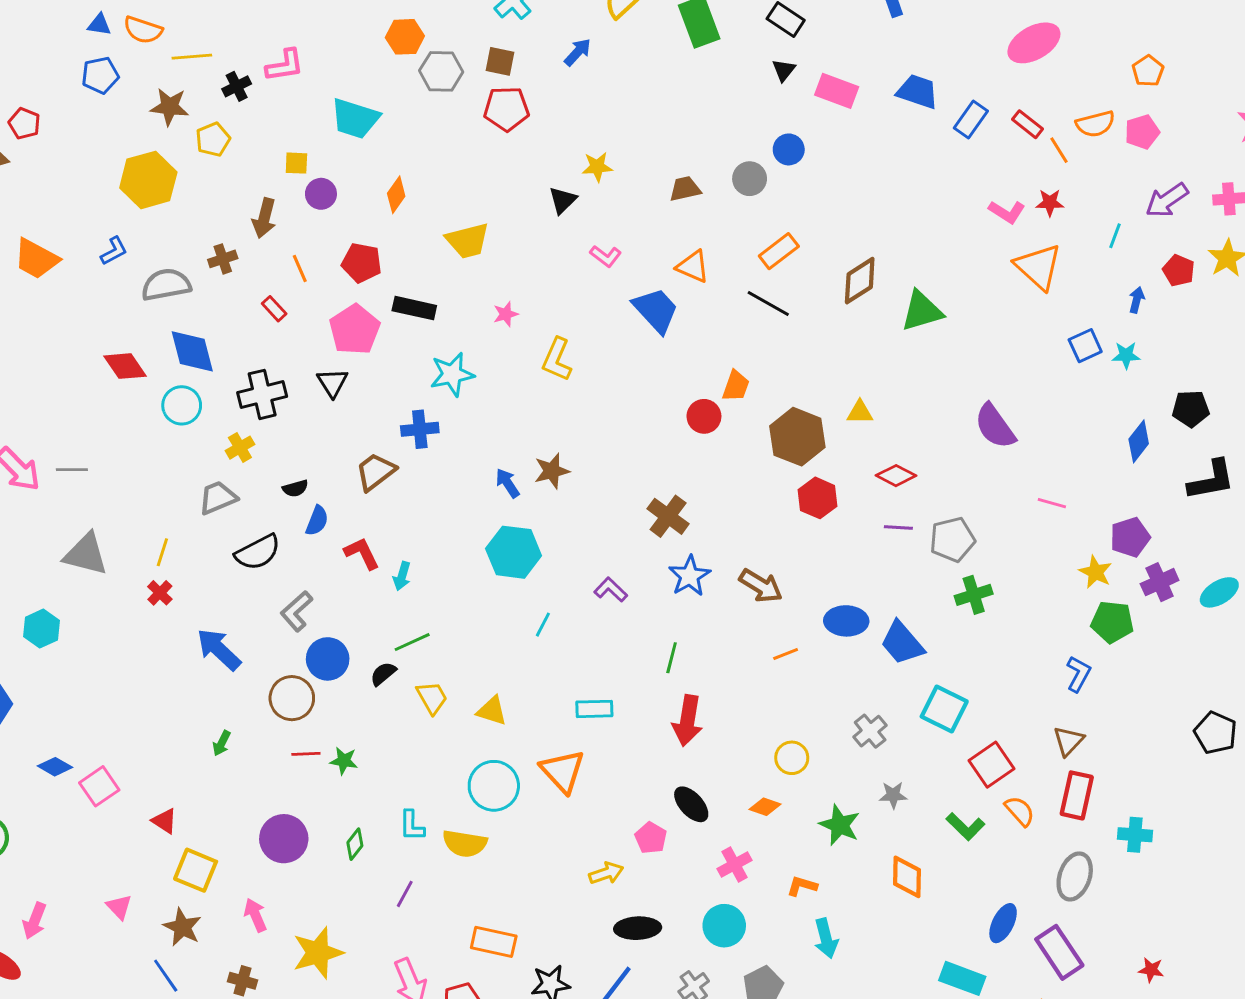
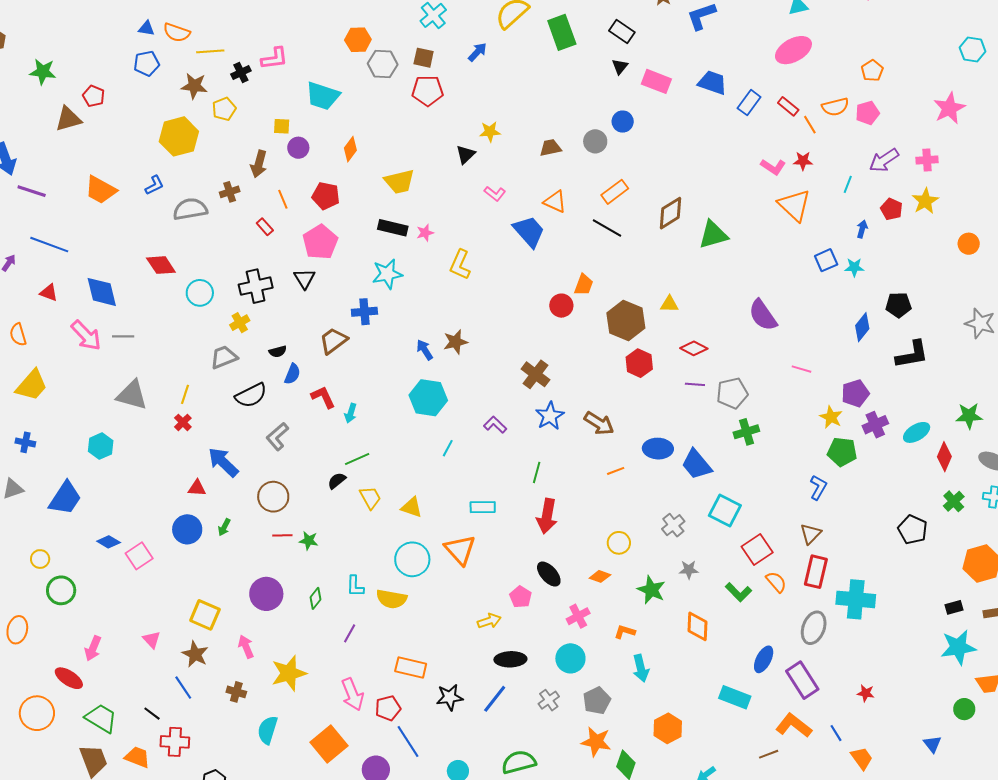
black rectangle: (414, 308) -> (393, 228), moved
blue diamond: (192, 351) -> (102, 292), moved
blue circle: (328, 659) -> (187, 529), moved
red triangle: (164, 821) -> (197, 488), moved, turned -30
cyan cross: (1135, 835) -> (856, 599), size x1.6

